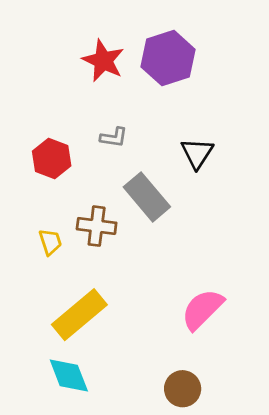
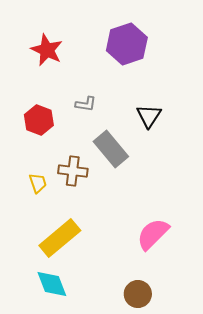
red star: (103, 61) -> (47, 50), moved

